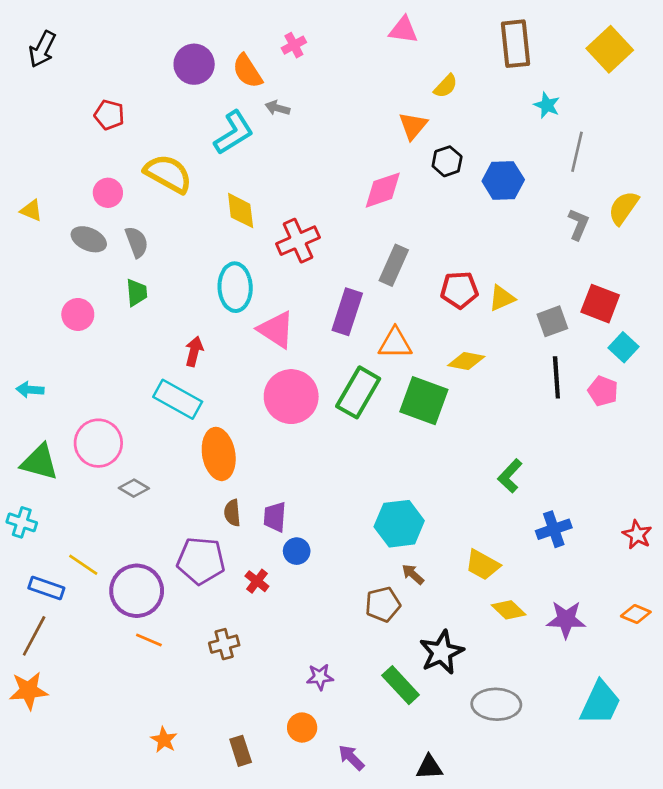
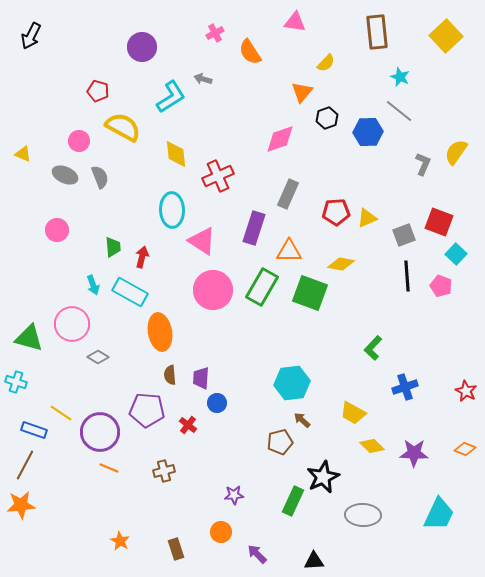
orange semicircle: (247, 71) -> (250, 52), moved
red pentagon: (109, 115) -> (98, 91), moved
gray line: (577, 152) -> (399, 111), moved, turned -64
green trapezoid: (137, 293) -> (113, 247), moved
cyan arrow: (30, 390) -> (93, 285), moved, turned -114
green rectangle: (401, 685) -> (293, 501), turned 68

